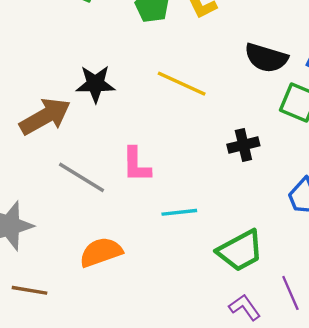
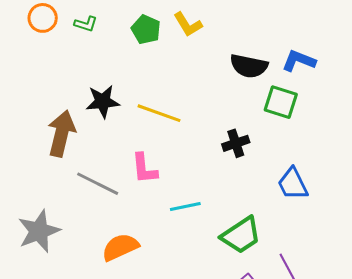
yellow line: (182, 84) -> (159, 113), moved
brown arrow: (45, 116) -> (61, 134), turned -42

